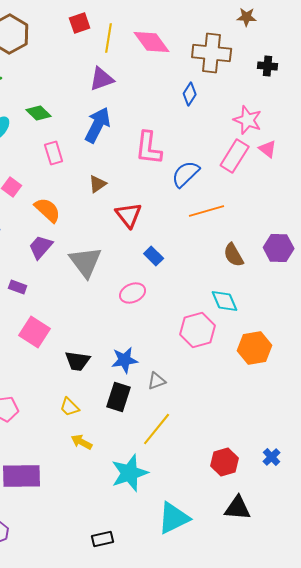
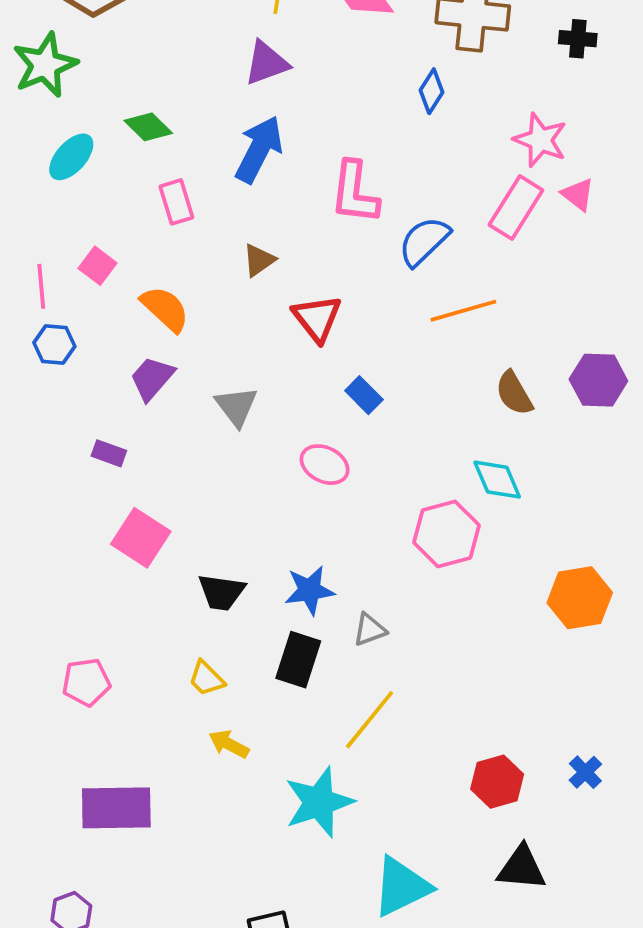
gray triangle: (86, 262) -> (236, 406), size x0.7
pink ellipse: (133, 293) -> (325, 465), turned 50
orange hexagon: (255, 348) -> (580, 598), moved

